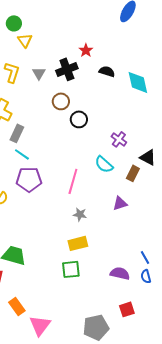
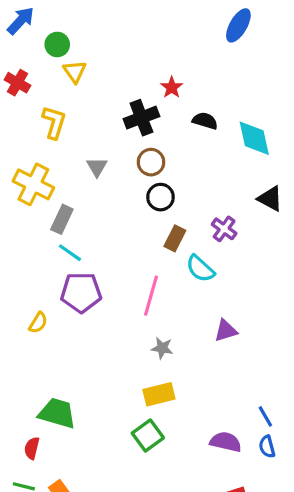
gray triangle: (39, 73) -> (97, 167), moved
brown circle: (61, 101) -> (151, 162), moved
black triangle: (148, 157) -> (270, 199), moved
brown rectangle: (133, 173) -> (175, 238), moved
green square: (71, 269) -> (148, 435), turned -30

